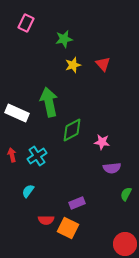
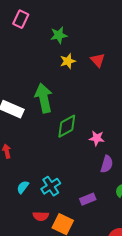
cyan cross: (37, 156) -> (51, 186), moved
purple semicircle: (112, 168) -> (107, 164), turned -66
purple rectangle: (77, 203) -> (88, 199), moved

